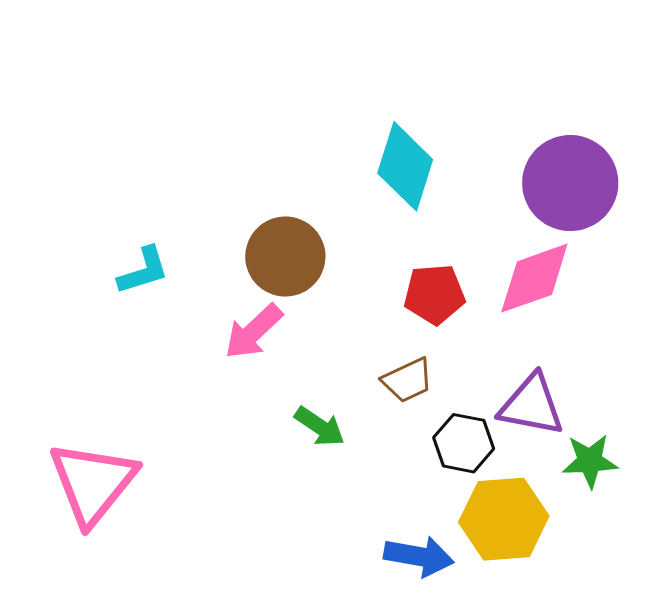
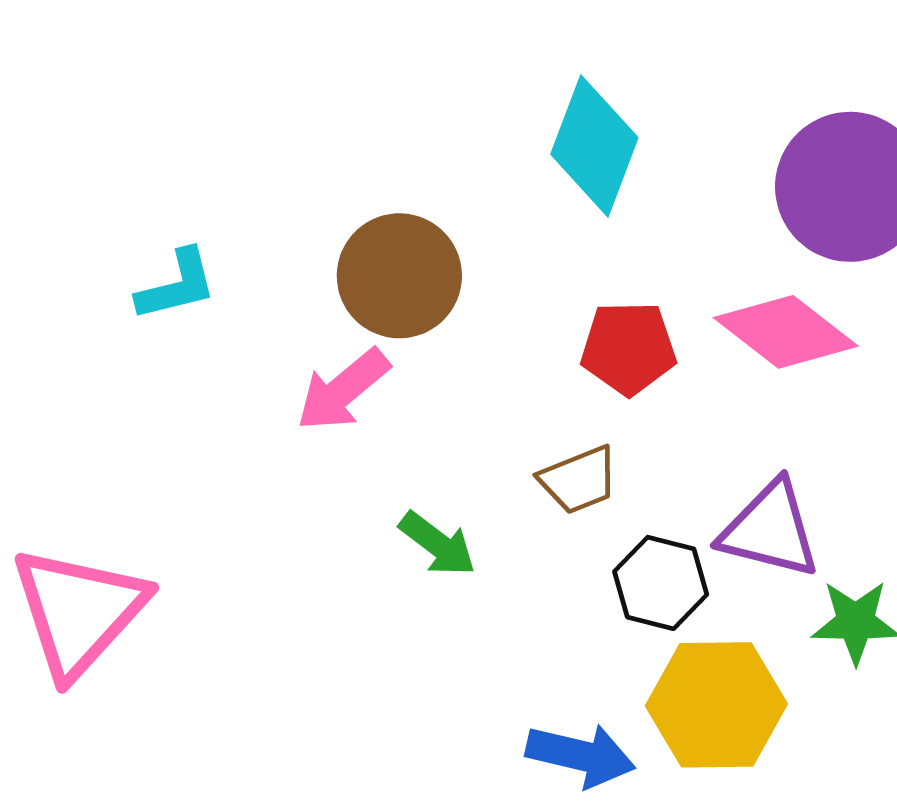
pink diamond: (534, 278) -> (786, 332), turned 54

